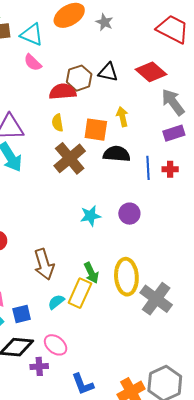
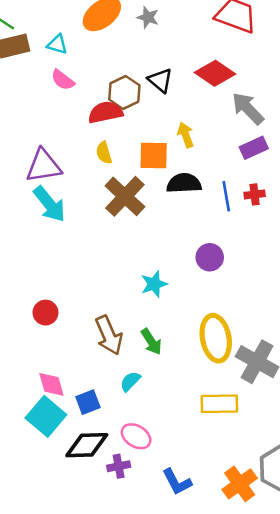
cyan triangle: (32, 35) -> (57, 44), size x0.7
black triangle: (108, 72) -> (160, 80), turned 35
cyan star: (91, 216) -> (154, 284), moved
green arrow: (91, 273) -> (151, 342), moved
yellow rectangle: (80, 293) -> (219, 404), moved, turned 72

